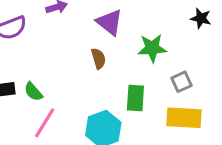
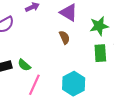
green rectangle: (135, 98) -> (100, 53), moved

